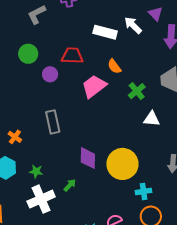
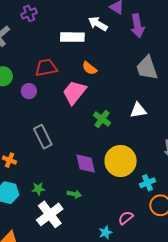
green cross: (137, 91) -> (102, 119), moved
green arrow: (70, 185) -> (74, 194), turned 72

